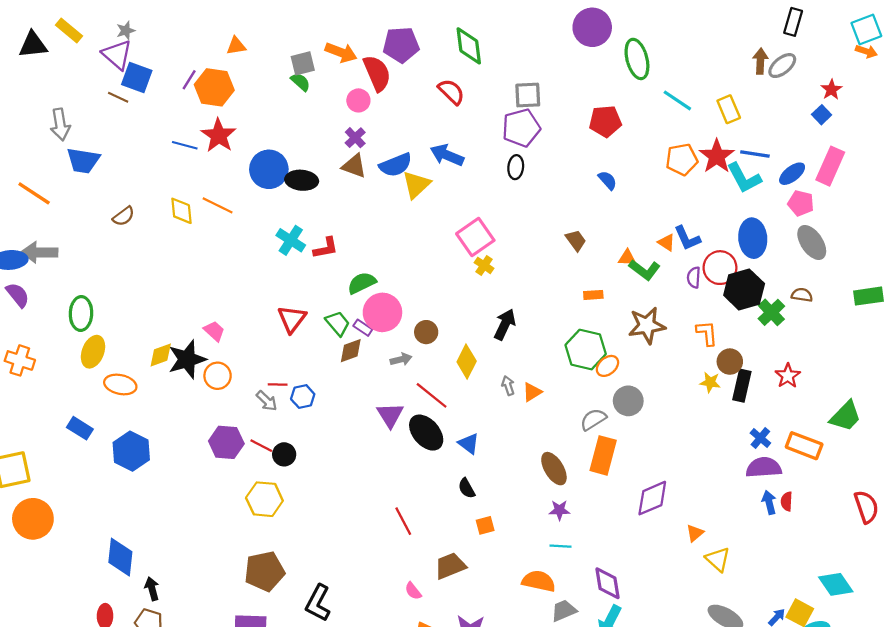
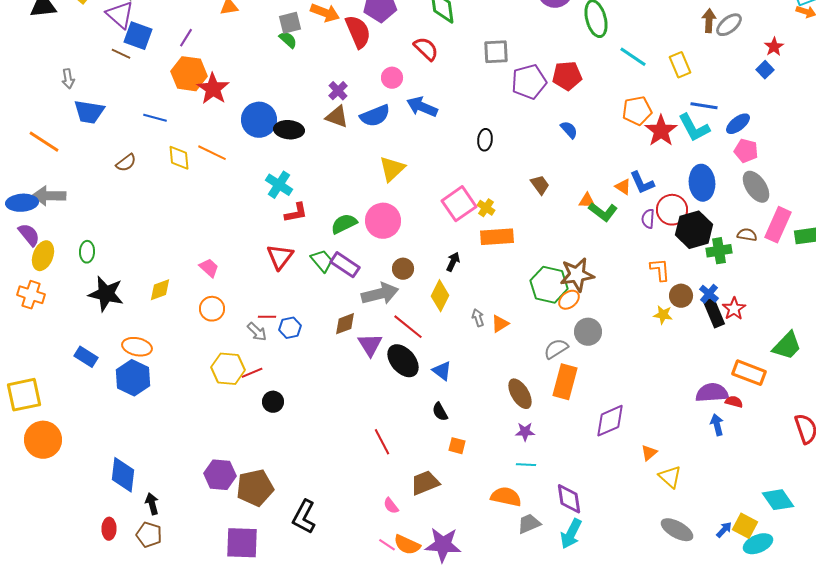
orange hexagon: (214, 87) -> (189, 74), moved
pink circle: (358, 100) -> (392, 78), moved
gray arrow: (60, 125) -> (68, 79), size x0.7
purple pentagon: (521, 128) -> (529, 82), moved
blue line: (185, 145) -> (155, 118), moved
red star: (717, 156) -> (661, 131), moved
pink rectangle: (830, 166) -> (778, 225), moved
black ellipse: (516, 167) -> (485, 140), moved
yellow triangle: (416, 185) -> (392, 169), moved
pink square: (475, 237) -> (459, 204), moved
red L-shape: (326, 248) -> (296, 213), moved
yellow cross: (484, 265) -> (486, 208), moved
orange rectangle: (593, 295) -> (497, 237), moved, size x1.8
pink circle: (382, 312) -> (383, 221), moved
green cross: (771, 312) -> (719, 251), turned 35
green ellipse: (81, 313) -> (87, 252), size x0.7
black arrow: (505, 324) -> (453, 262), moved, size x0.7
brown star: (647, 326) -> (577, 275), moved
purple rectangle: (363, 328) -> (345, 265), size x1.6
brown diamond: (351, 351) -> (345, 324), moved
yellow ellipse: (93, 352) -> (43, 256), moved
black star: (187, 359) -> (106, 294), moved, turned 30
gray arrow: (401, 359) -> (380, 294), size x1.8
orange ellipse: (120, 384) -> (137, 347), moved
black rectangle: (742, 386) -> (714, 313), moved, turned -36
blue cross: (760, 438) -> (709, 294), moved
purple hexagon: (226, 442) -> (220, 475), moved
red line: (261, 446) -> (252, 373), turned -50
black circle: (284, 454) -> (273, 402), moved
yellow hexagon: (264, 499) -> (228, 369), moved
red semicircle: (787, 501) -> (734, 402), moved, turned 102
orange square: (485, 525) -> (457, 446), turned 30

